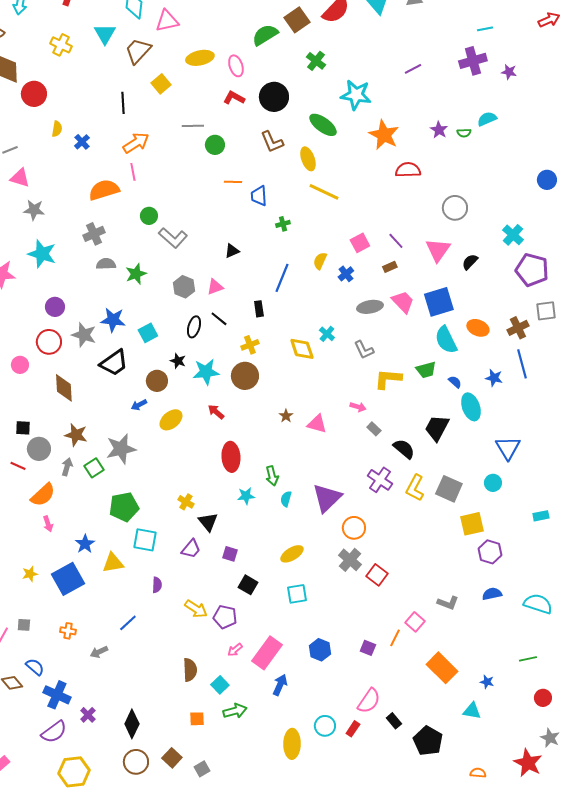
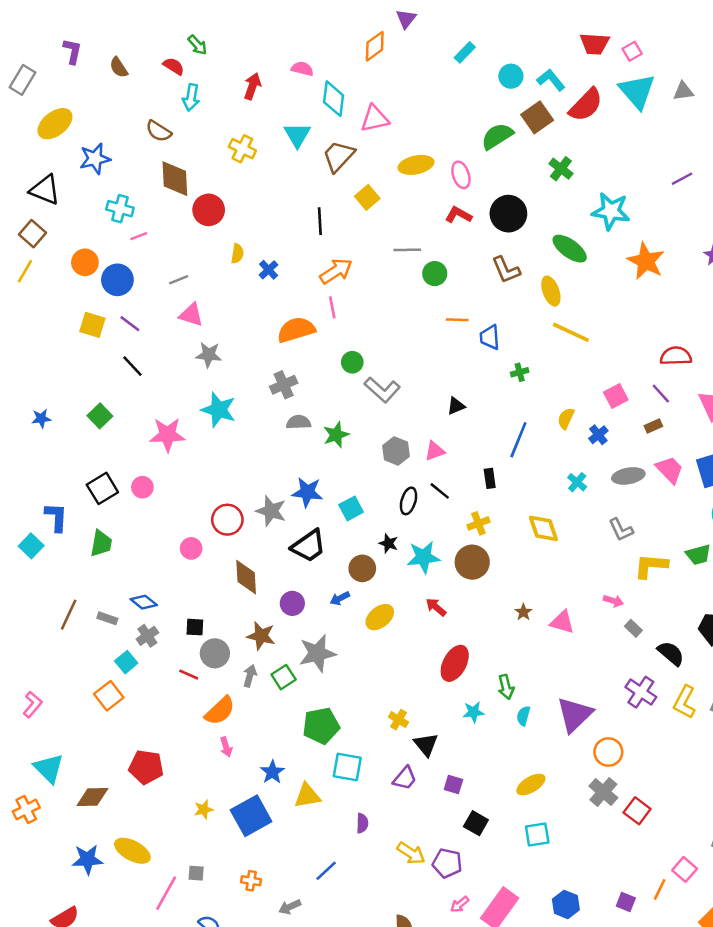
red semicircle: (408, 170) -> (676, 356), moved
purple circle: (55, 307) -> (292, 603), moved
cyan cross: (327, 334) -> (577, 482), moved
red ellipse: (231, 457) -> (455, 663), turned 32

